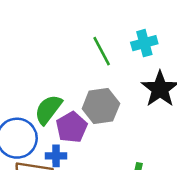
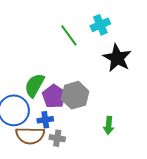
gray hexagon: (101, 106) -> (75, 95), moved

